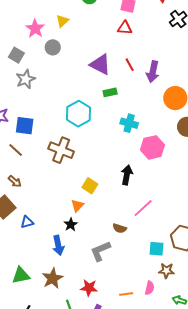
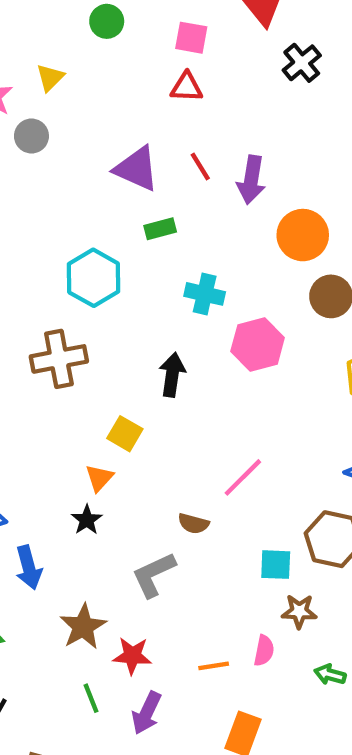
brown cross: (61, 150) -> (59, 359), turned -30
black arrow: (127, 175) -> (172, 375), moved
blue arrow: (58, 245) -> (29, 567), moved
brown star: (52, 278) -> (83, 627), moved

